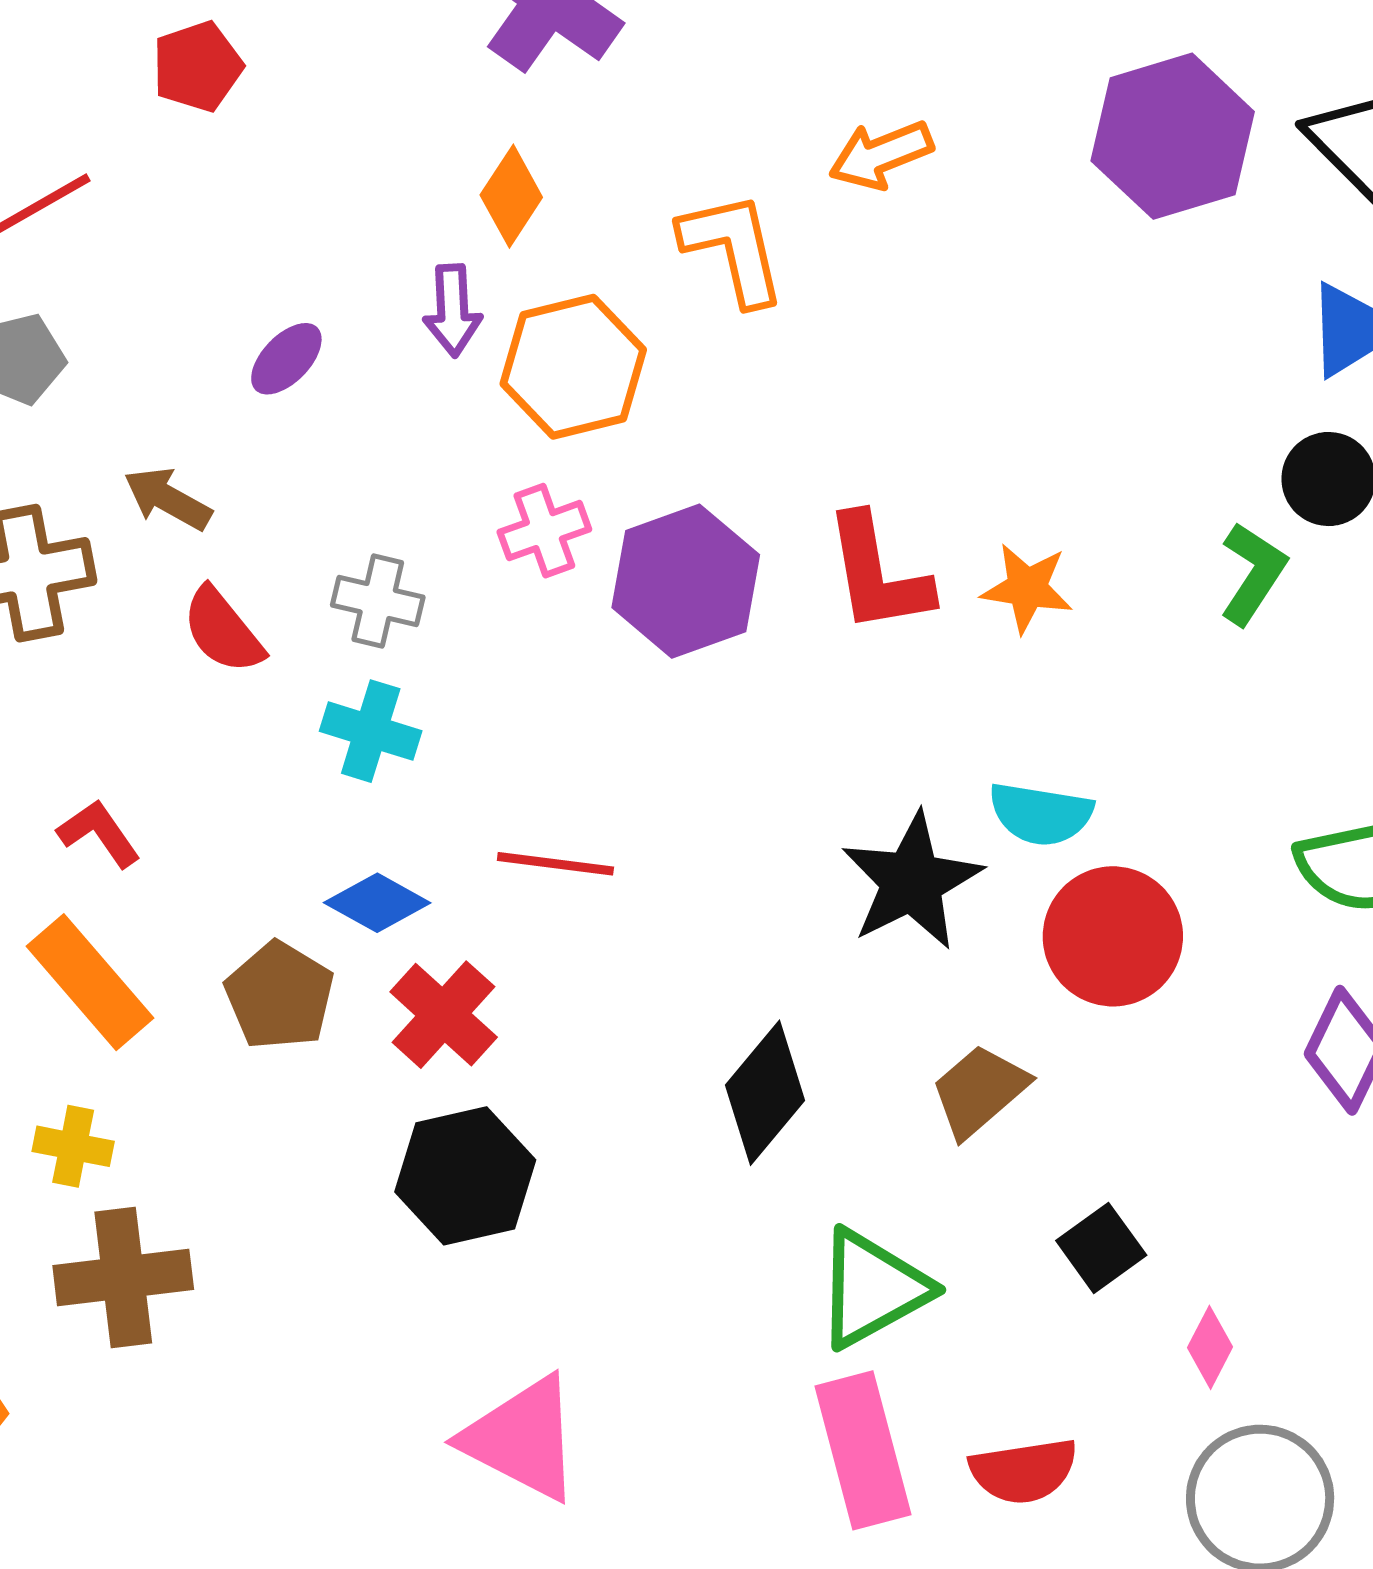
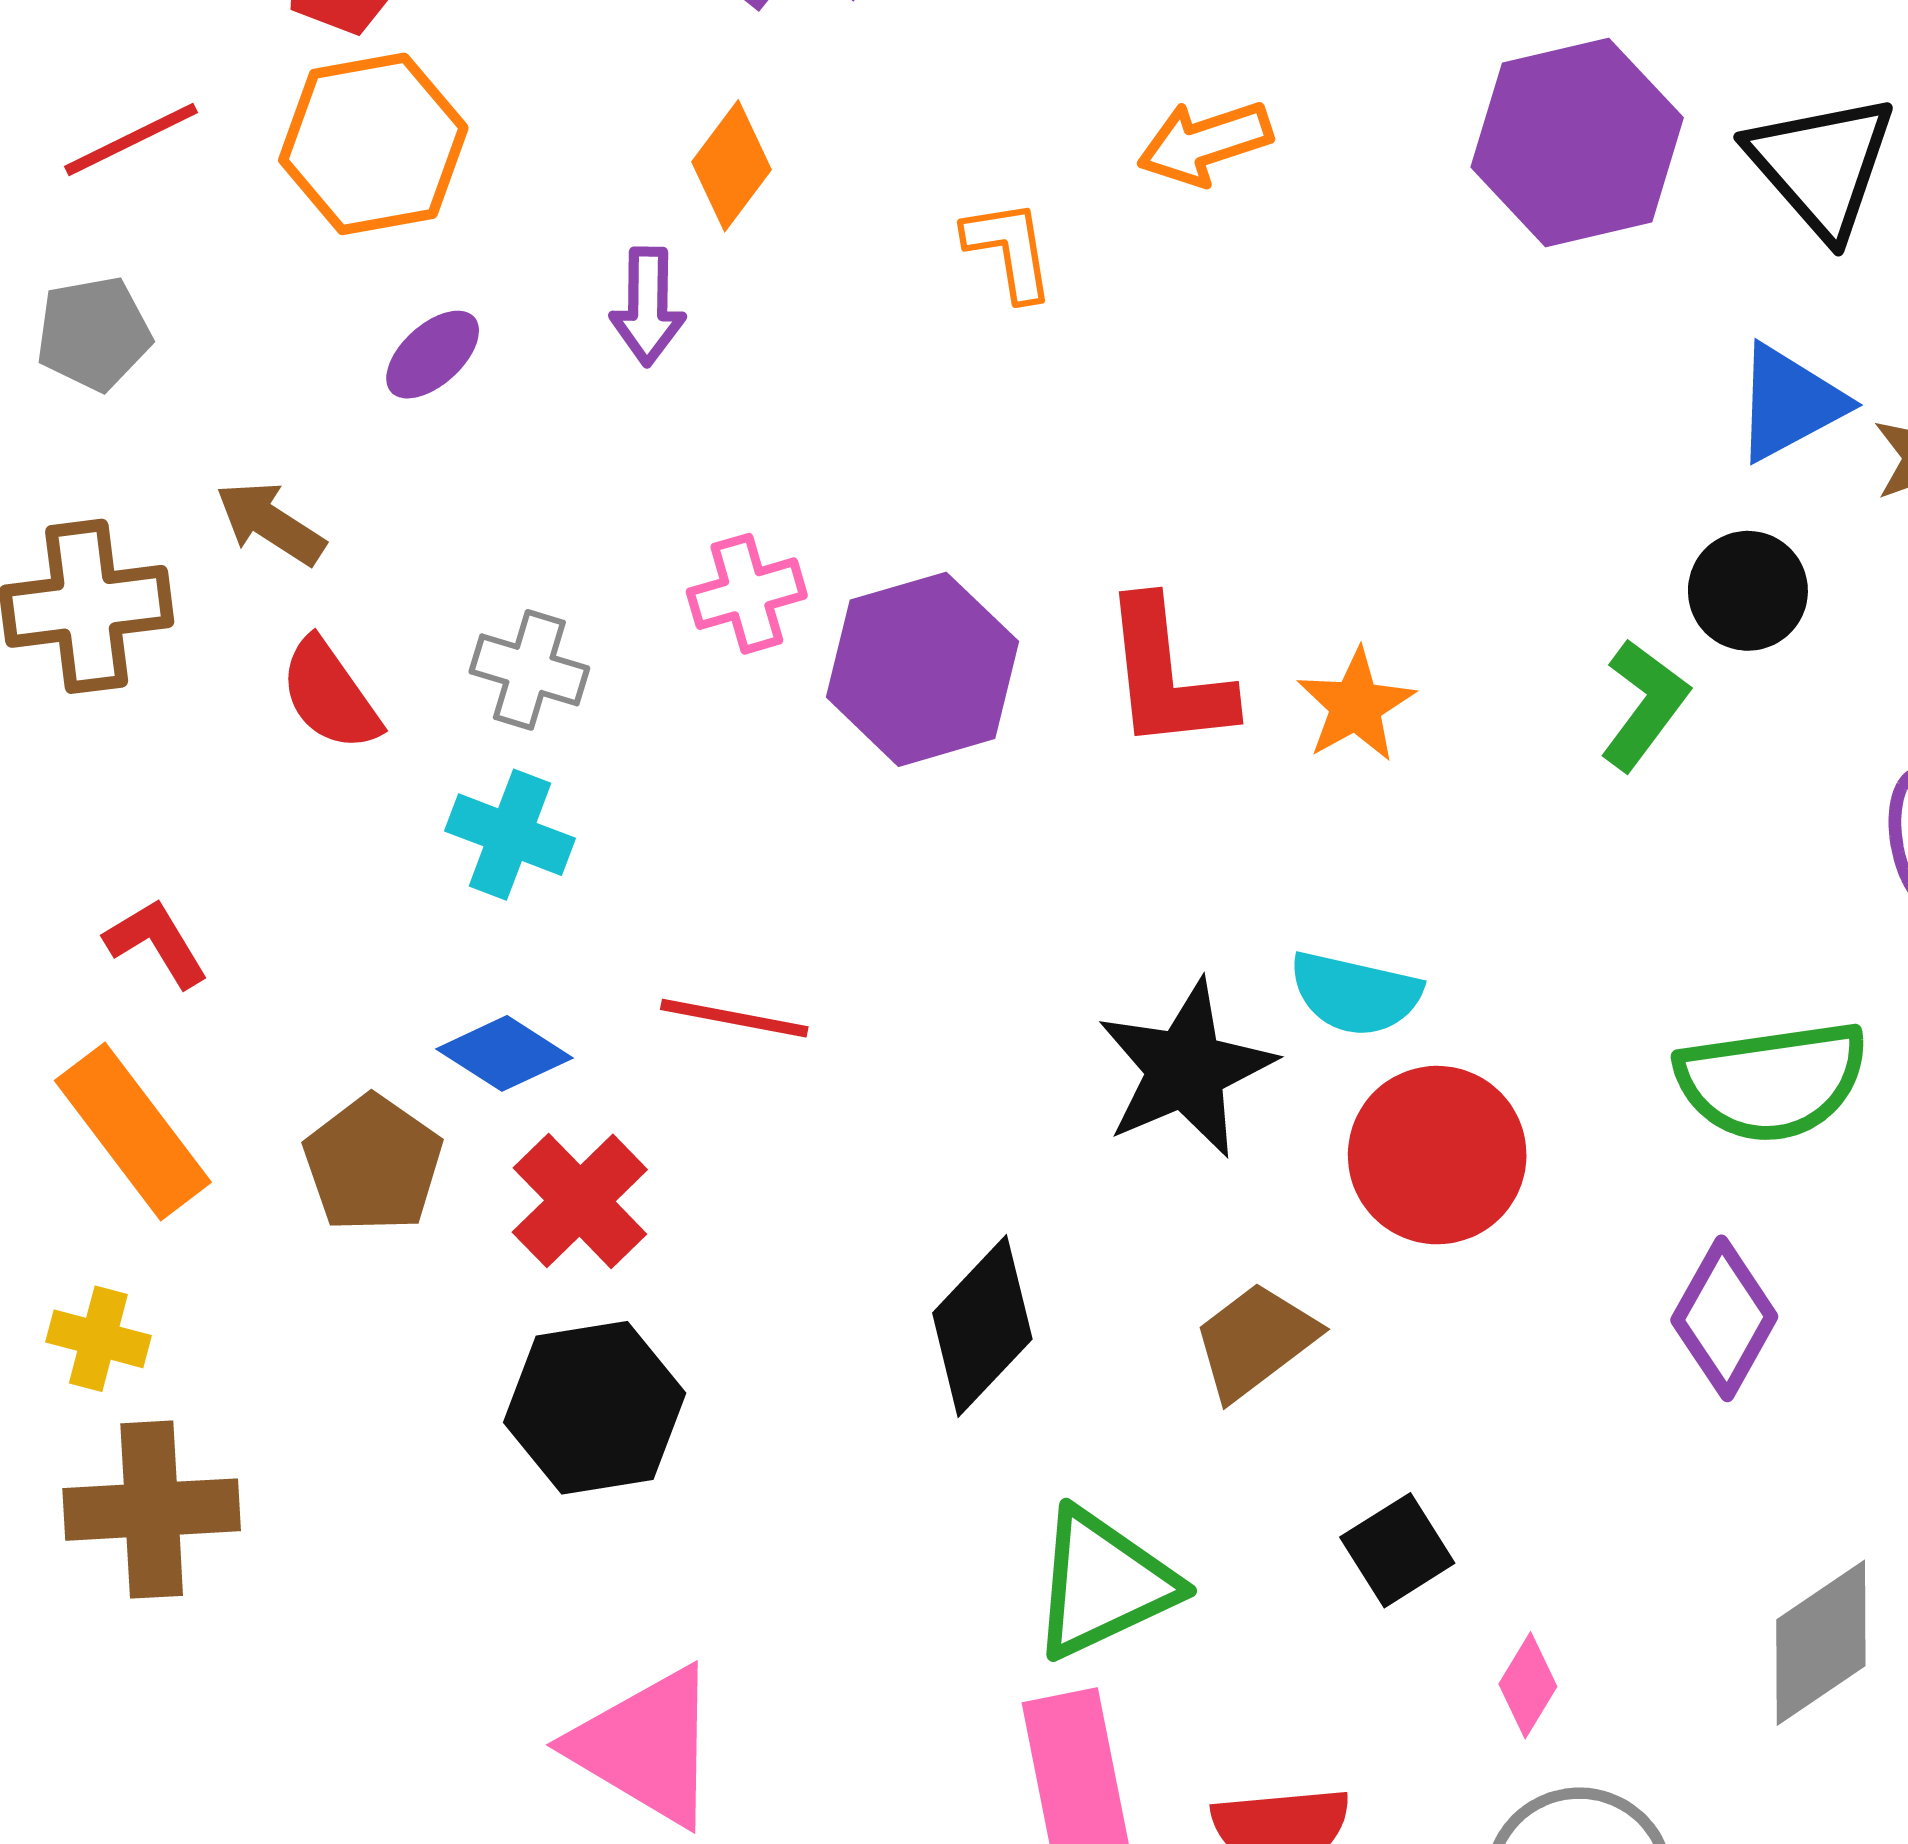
orange L-shape: (733, 248) -> (1009, 250), size x0.7
orange hexagon: (573, 367) -> (373, 144), moved
orange star: (1027, 588) -> (1356, 705), turned 30

